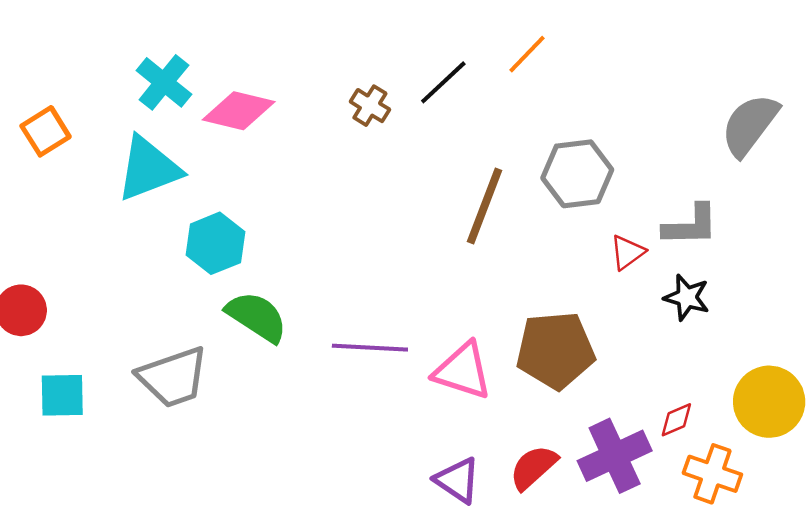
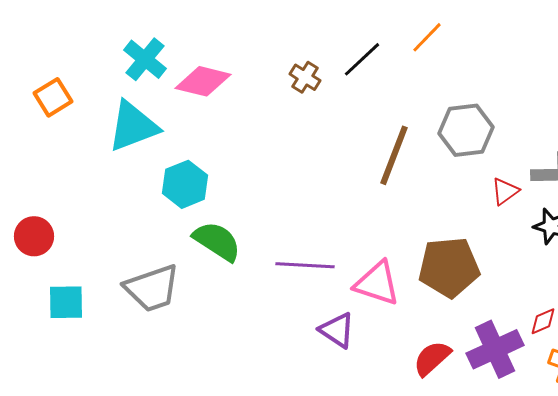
purple triangle: (458, 480) -> (337, 330), moved

